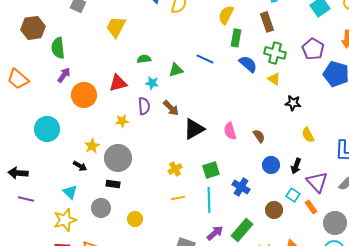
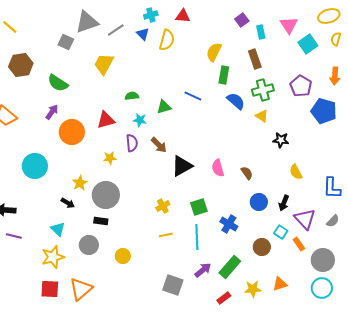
green semicircle: (58, 48) -> (58, 83), moved, turned -50
green cross: (275, 53) -> (263, 90), turned -30

